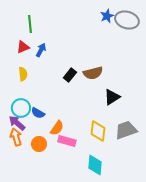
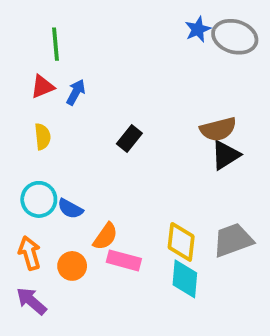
brown semicircle: (93, 73) -> (218, 129), moved
black triangle: (112, 97) -> (226, 155), moved
purple arrow: (17, 123) -> (31, 301), moved
cyan diamond: (95, 165) -> (185, 279), moved

